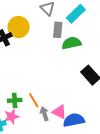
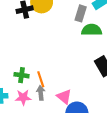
gray arrow: (44, 114) -> (41, 93), moved
pink star: (12, 117) -> (23, 97), moved

